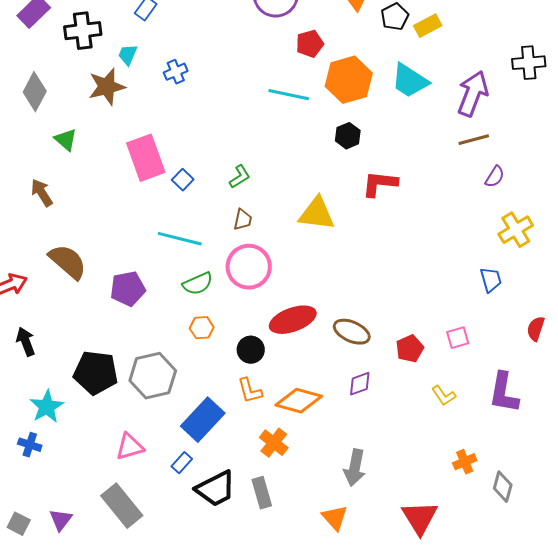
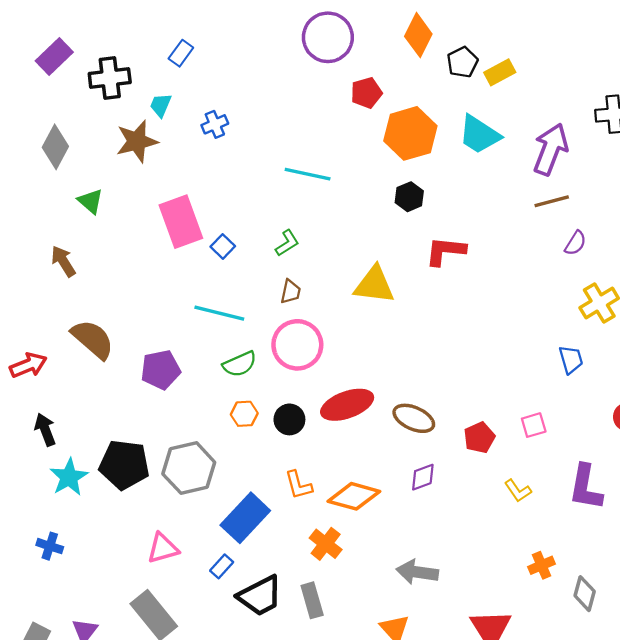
cyan line: (289, 95) -> (308, 174), moved
black circle: (251, 350) -> (289, 419), moved
cyan star: (47, 407) -> (69, 477), moved
gray arrow: (355, 468) -> (417, 572), turned 87

